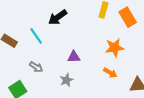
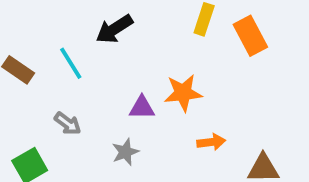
orange star: (115, 48) -> (183, 93), moved
orange arrow: (110, 73) -> (211, 142), turned -40

